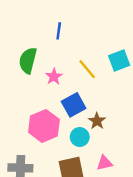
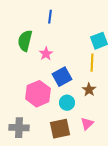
yellow line: (87, 69) -> (92, 63), moved, turned 42
brown star: (97, 121) -> (89, 90), moved
pink triangle: (104, 163) -> (87, 124), turned -32

